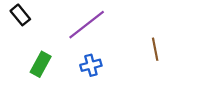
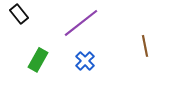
blue cross: (91, 65) -> (85, 61), turned -30

